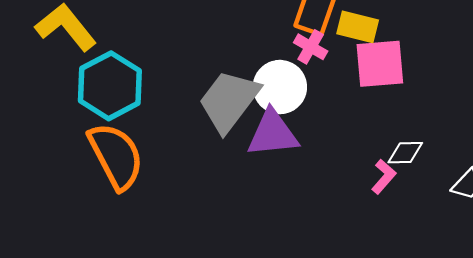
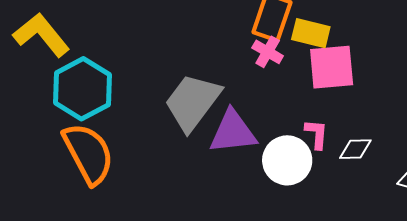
white circle: (280, 87) -> (287, 160), moved
pink L-shape: (384, 177) -> (317, 134), moved, turned -36

